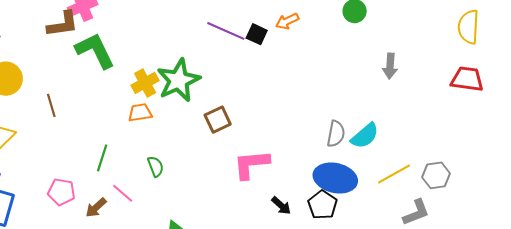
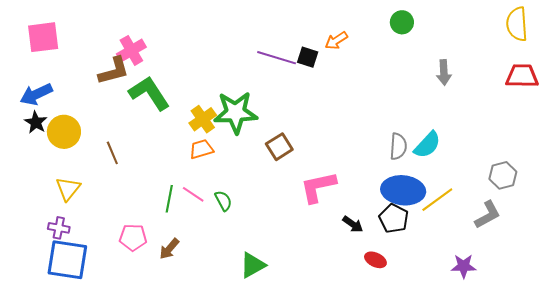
green star: (178, 80) -> (236, 112), turned 30
yellow line: (394, 174) -> (437, 200), moved
pink line: (123, 193) -> (193, 194), moved

